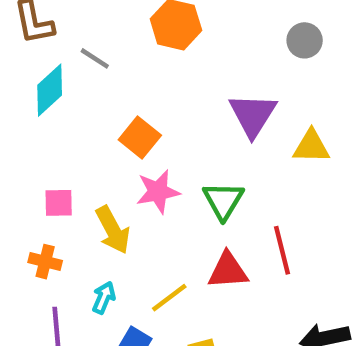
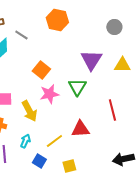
yellow triangle: (311, 146) -> (122, 65), moved
green triangle: (223, 201) -> (77, 87), moved
red line: (282, 250) -> (112, 110), moved

